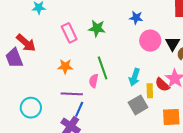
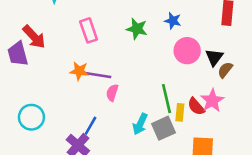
green star: (97, 28) -> (137, 29), moved
green line: (103, 68) -> (167, 99), moved
cyan arrow: (134, 77) -> (140, 124), moved
purple line: (72, 94) -> (98, 75), moved

